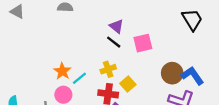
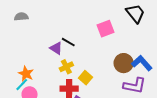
purple triangle: (116, 26) -> (56, 48), moved
pink square: (143, 43) -> (106, 29), moved
cyan line: (79, 78) -> (22, 85), moved

